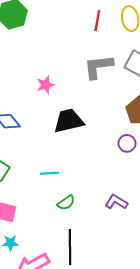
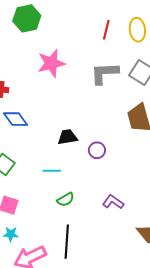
pink star: (46, 85) -> (51, 63), moved, size x1.6
black trapezoid: (69, 121) -> (68, 137), moved, size x0.7
purple circle: (127, 143) -> (97, 150), moved

